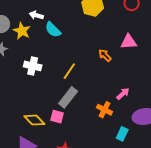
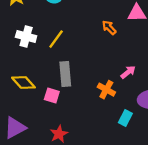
yellow line: (69, 71) -> (56, 39), moved
gray rectangle: (68, 97) -> (65, 74), turned -45
yellow diamond: (34, 120) -> (23, 82), moved

